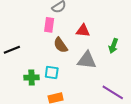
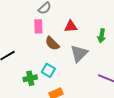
gray triangle: (87, 60) -> (79, 53), turned -42
cyan square: (52, 72) -> (48, 70), turned 32

